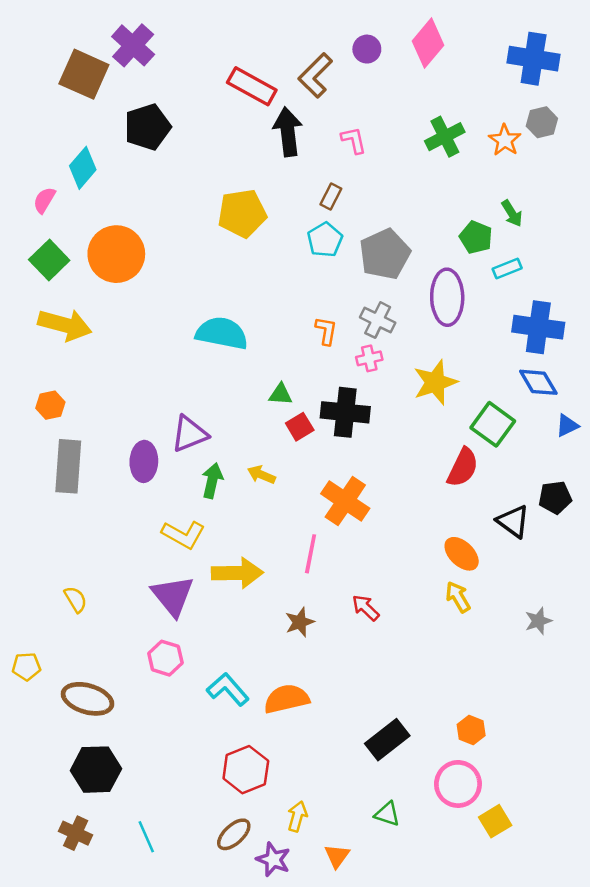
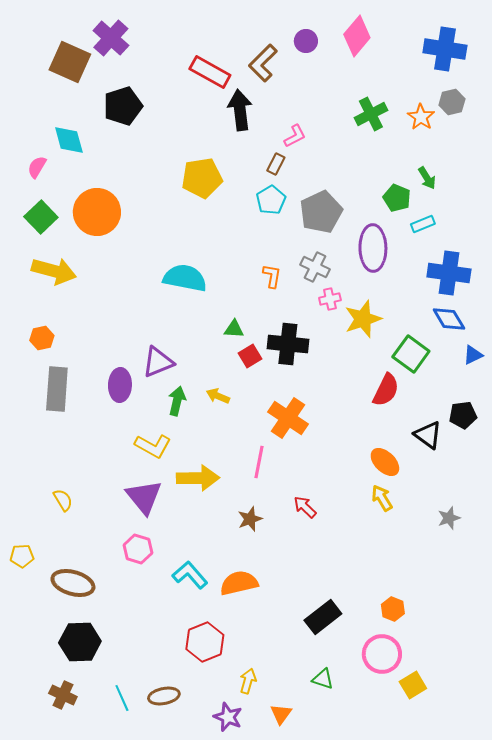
pink L-shape: (354, 140) -> (295, 136), moved, turned 75
cyan diamond: (83, 168) -> (69, 140), turned -56
pink cross: (369, 358) -> (330, 299), moved
brown ellipse: (234, 834) -> (164, 696), moved, turned 32

